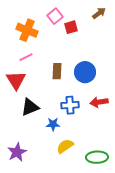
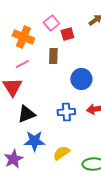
brown rectangle: (57, 71) -> (53, 56), moved
blue star: (53, 124) -> (34, 141), moved, size x1.5

